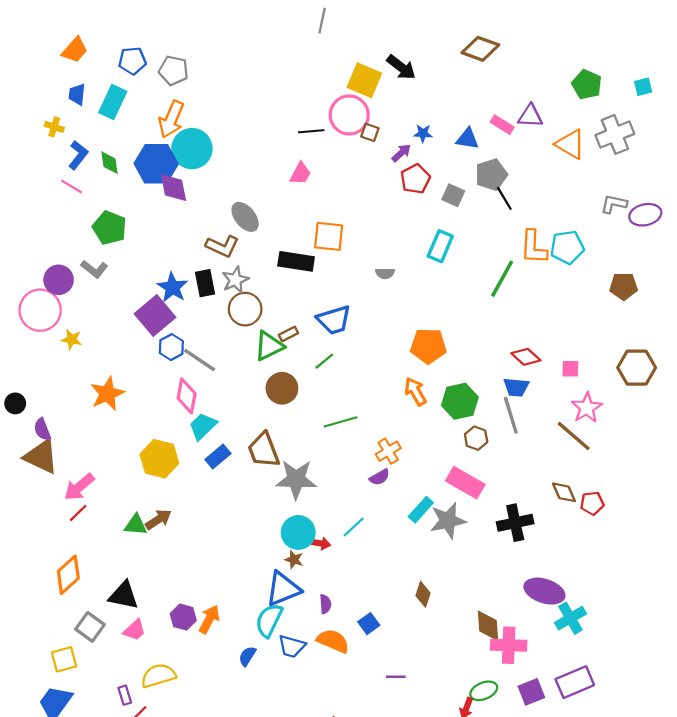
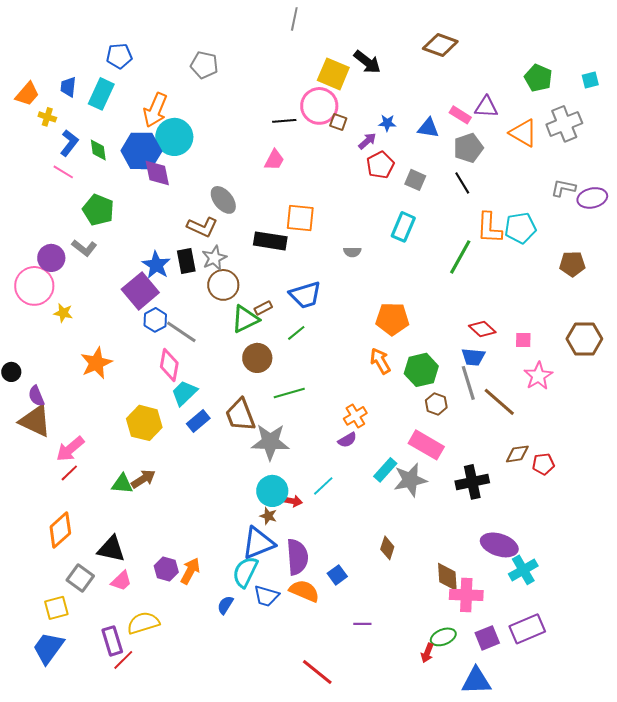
orange trapezoid: (75, 50) -> (27, 94), moved
gray pentagon: (174, 70) -> (204, 65), moved
gray pentagon: (491, 175) -> (468, 148), moved
green line: (341, 422) -> (289, 393), moved
brown line: (574, 436) -> (499, 402), moved
brown diamond: (564, 492) -> (517, 454), turned -75
purple semicircle: (325, 604) -> (297, 557), size x2.0
purple rectangle: (125, 695) -> (112, 641), size x1.6

